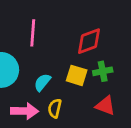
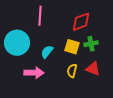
yellow semicircle: (55, 108) -> (72, 71), moved

